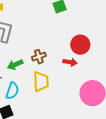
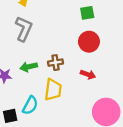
red circle: (80, 45) -> (89, 42), moved
cyan semicircle: (12, 91) -> (30, 105), moved

